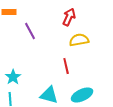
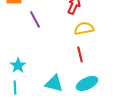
red line: (66, 66) -> (80, 54), moved

